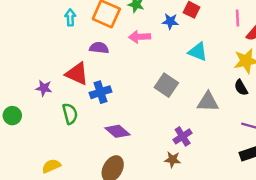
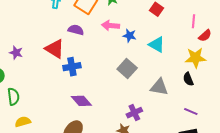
blue star: (170, 21) -> (130, 36), moved
purple star: (44, 88) -> (16, 53), moved
green semicircle: (70, 114) -> (13, 97), moved

